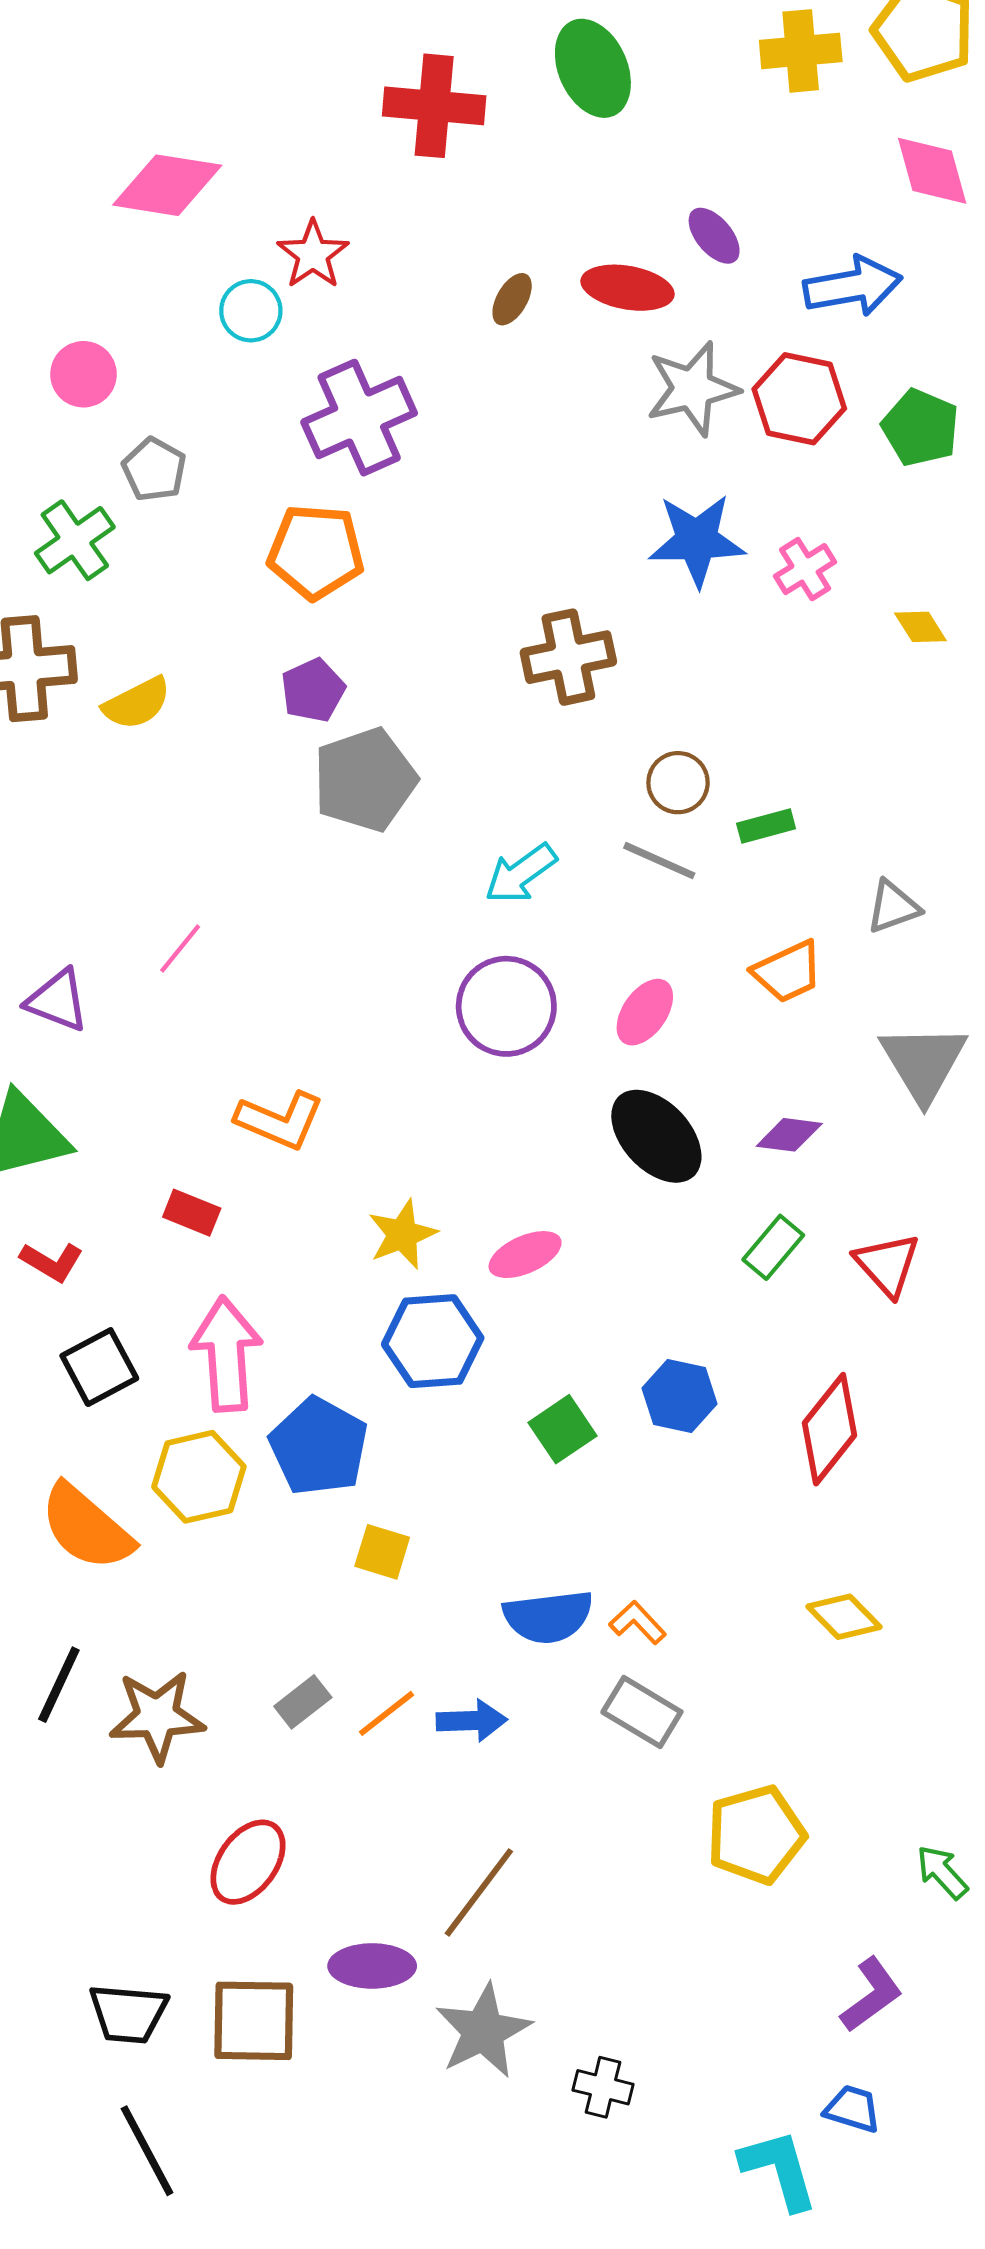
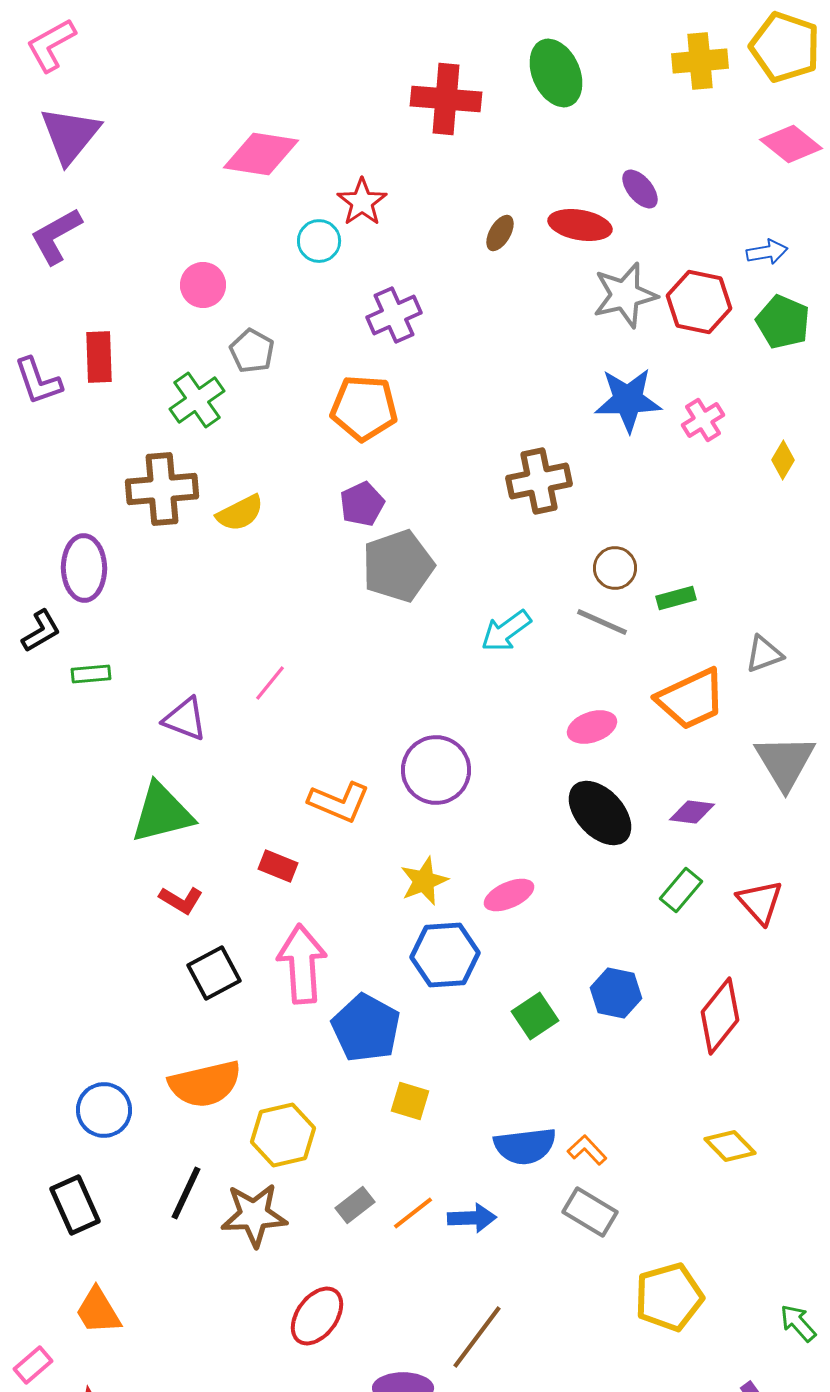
pink diamond: (932, 171) -> (791, 144), turned -36
blue arrow: (853, 286) -> (767, 252), moved, size x0.6
purple cross: (359, 418) -> (394, 315), size x0.7
yellow diamond: (920, 627) -> (783, 460), turned 63
orange trapezoid: (788, 972) -> (691, 699), size x1.4
purple circle: (506, 1006) -> (436, 770), moved
pink ellipse: (645, 1012) -> (592, 727), turned 36
yellow hexagon: (199, 1477) -> (283, 1135), moved
orange semicircle: (86, 1527) -> (205, 1084), turned -54

